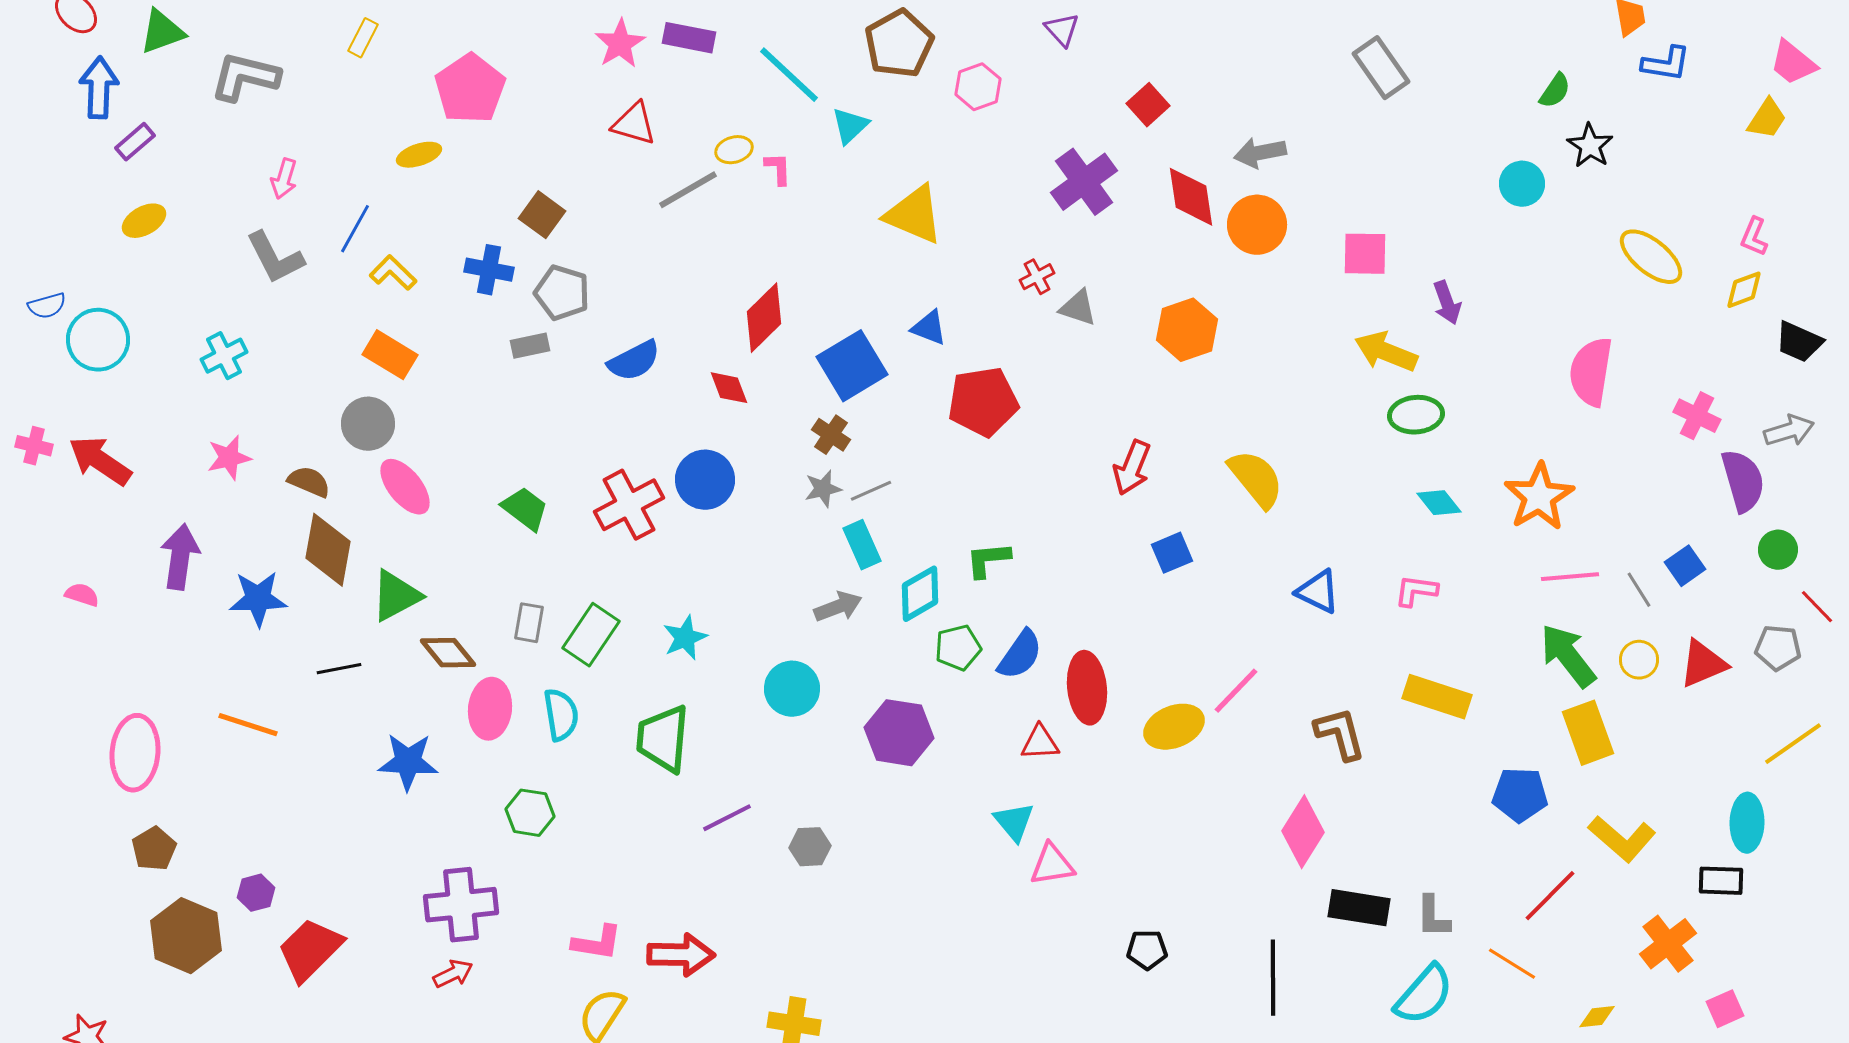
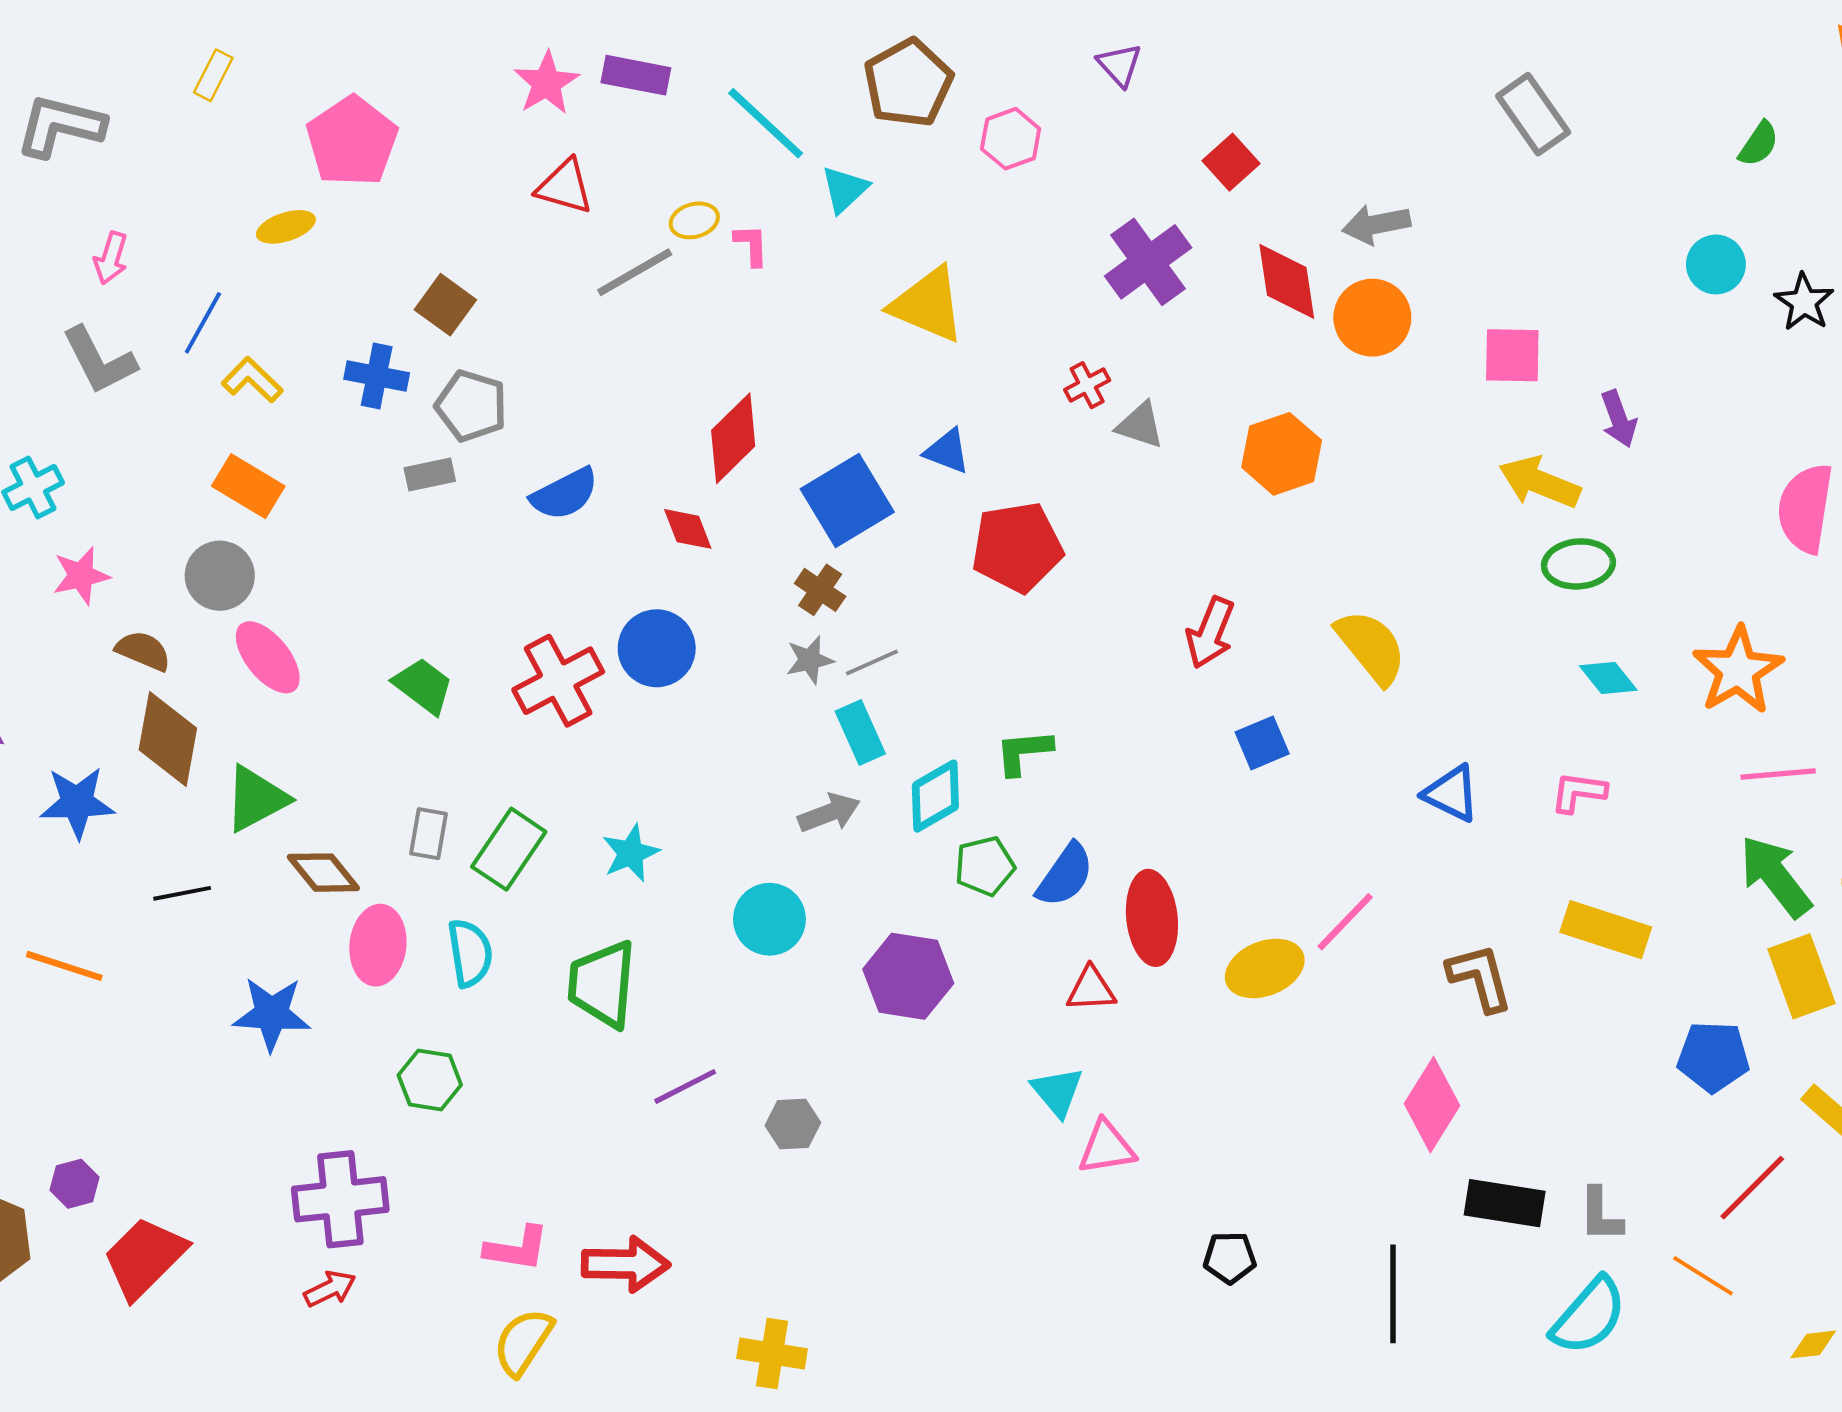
black star: (1590, 146) -> (1804, 302), moved
pink star: (229, 458) -> (81, 576), moved

